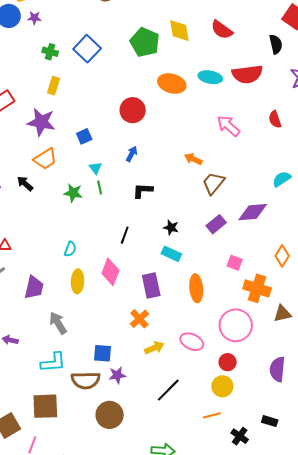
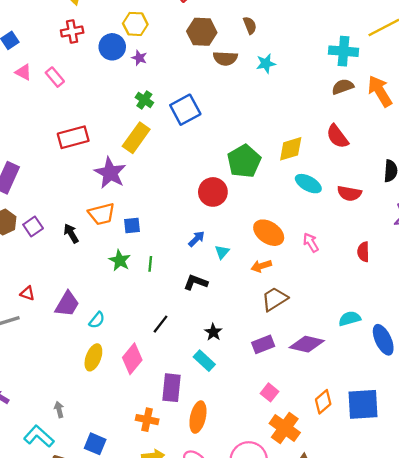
yellow diamond: (179, 31) -> (291, 149), moved, turned 65
green pentagon: (145, 42) -> (244, 161), moved
red semicircle: (247, 74) -> (349, 193), size x0.7
orange ellipse: (172, 83) -> (269, 233), moved
yellow rectangle: (54, 86) -> (136, 138), size x1.5
pink arrow: (228, 126) -> (311, 243), size x0.7
blue square: (84, 136) -> (132, 226), moved
orange arrow: (193, 159) -> (261, 266), turned -60
cyan triangle: (95, 168) -> (222, 252), moved
purple trapezoid: (34, 287) -> (67, 304), moved
orange ellipse: (196, 288) -> (198, 417), moved
orange cross: (139, 319) -> (147, 420), turned 36
gray arrow: (58, 323) -> (59, 410), moved, size x0.6
cyan L-shape: (53, 362) -> (39, 436), turned -152

